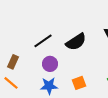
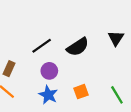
blue star: (49, 86) -> (48, 95), turned 30

